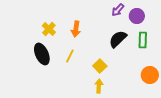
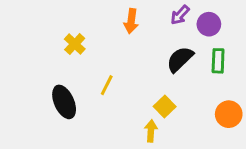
orange arrow: (76, 29) -> (131, 21), moved
black ellipse: (42, 54) -> (64, 102), moved
yellow square: (100, 66) -> (165, 107), moved

